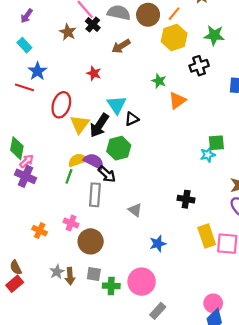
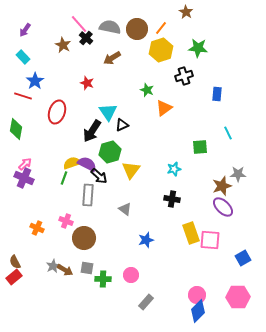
yellow triangle: (80, 124) -> (131, 170), moved
green diamond: (17, 148) -> (16, 129), moved
cyan star: (208, 155) -> (174, 169), moved
brown arrow: (70, 276) -> (65, 270), turned -56
pink circle: (142, 282) -> (131, 275), size x0.6

